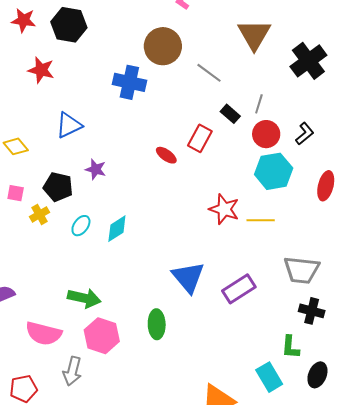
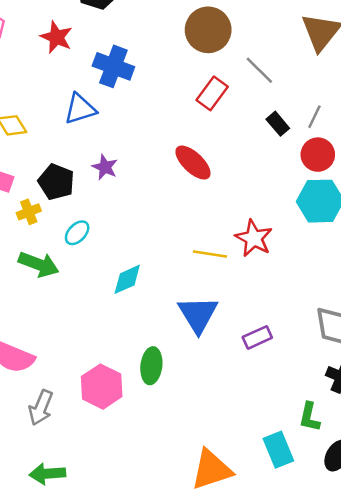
blue cross: (129, 82) -> (113, 66), moved
red rectangle: (200, 138) -> (212, 93), moved
red ellipse: (166, 155) -> (193, 163), size x1.5
yellow line: (261, 220) -> (210, 254), moved
cyan diamond: (117, 229) -> (127, 279), moved
purple rectangle: (239, 289) -> (257, 337), size x0.7
green arrow: (84, 298) -> (39, 264), moved
pink hexagon: (102, 336) -> (102, 387), moved

